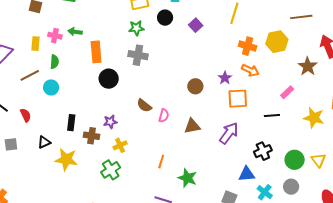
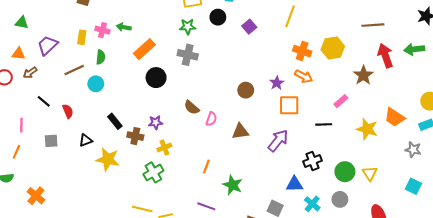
brown line: (301, 17) -> (373, 25), moved
orange rectangle: (96, 52) -> (144, 49), turned 50
black rectangle: (71, 123) -> (115, 121), turned -49

